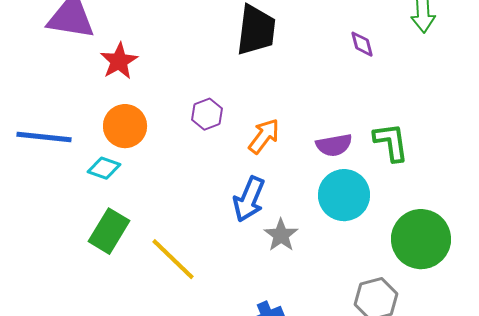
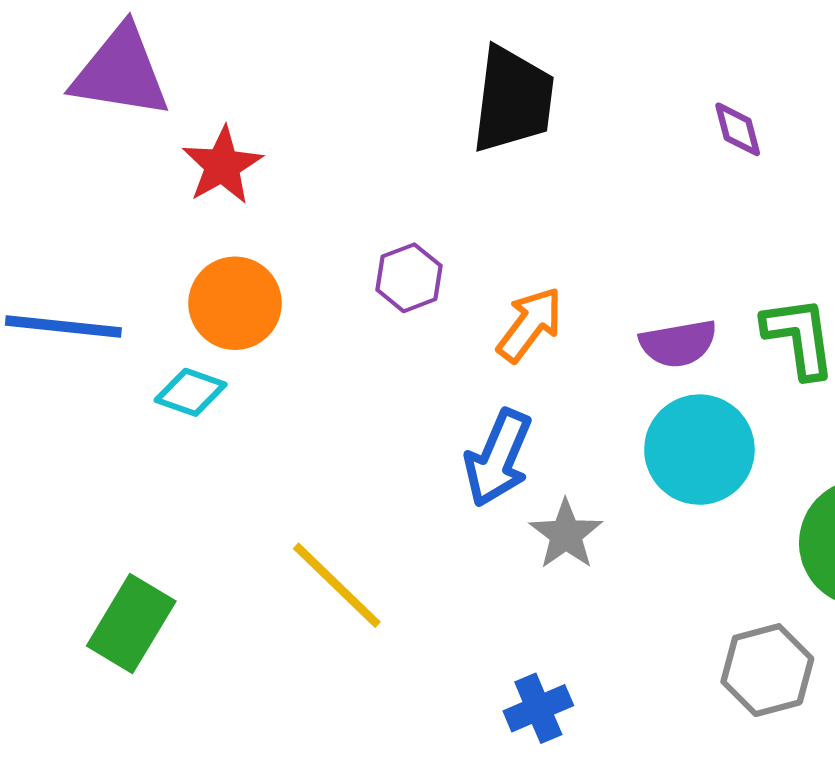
green rectangle: (109, 231) -> (131, 623), moved

